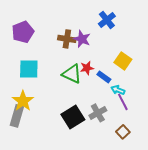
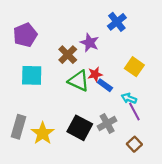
brown cross: (67, 39) -> (68, 55), moved, turned 36
blue rectangle: (104, 77) -> (105, 85), moved
yellow star: (23, 101) -> (43, 133), moved
black square: (73, 117) -> (80, 128), turned -30

